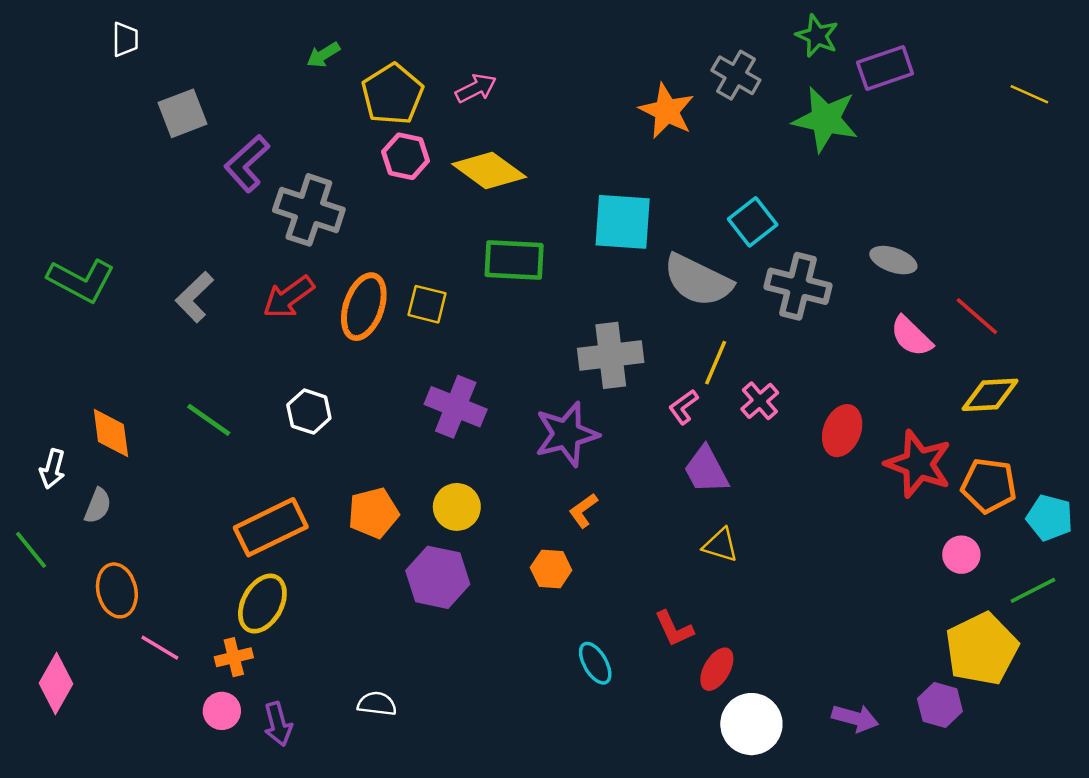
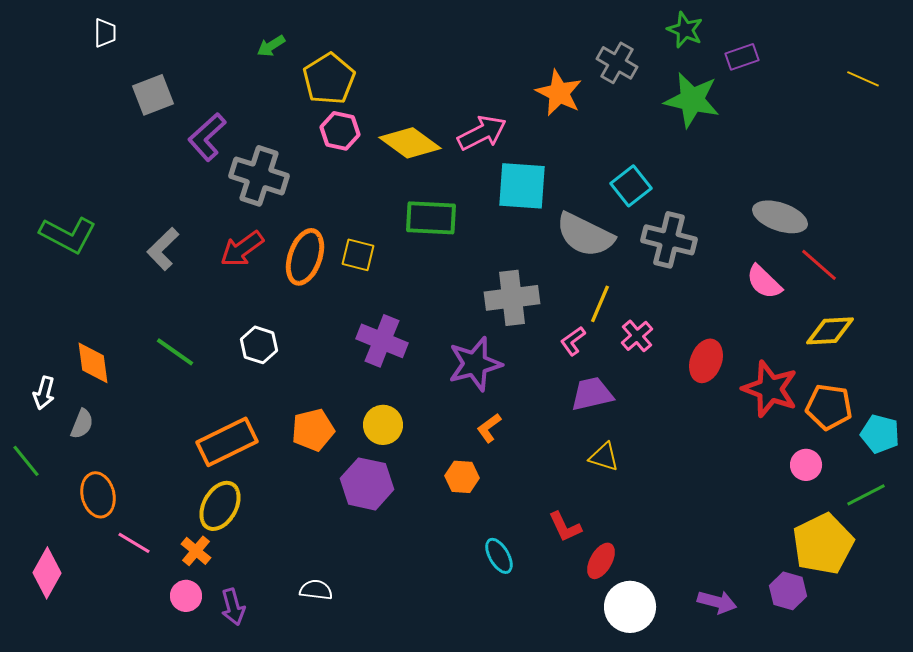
purple rectangle: (885, 68) -> (742, 57), size x0.7
pink arrow: (476, 88) -> (482, 133), moved, size x1.4
gray ellipse: (893, 260) -> (780, 217), moved, size x1.4
purple trapezoid: (706, 470) -> (592, 394), turned 105
orange cross: (234, 657) -> (196, 551), turned -36

